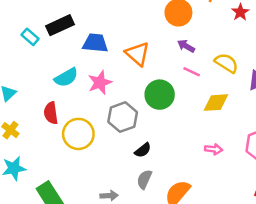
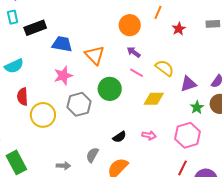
cyan rectangle: (30, 37) -> (13, 17), moved, turned 32
cyan semicircle: (66, 77) -> (14, 66), moved
black semicircle: (143, 150) -> (119, 137), moved

